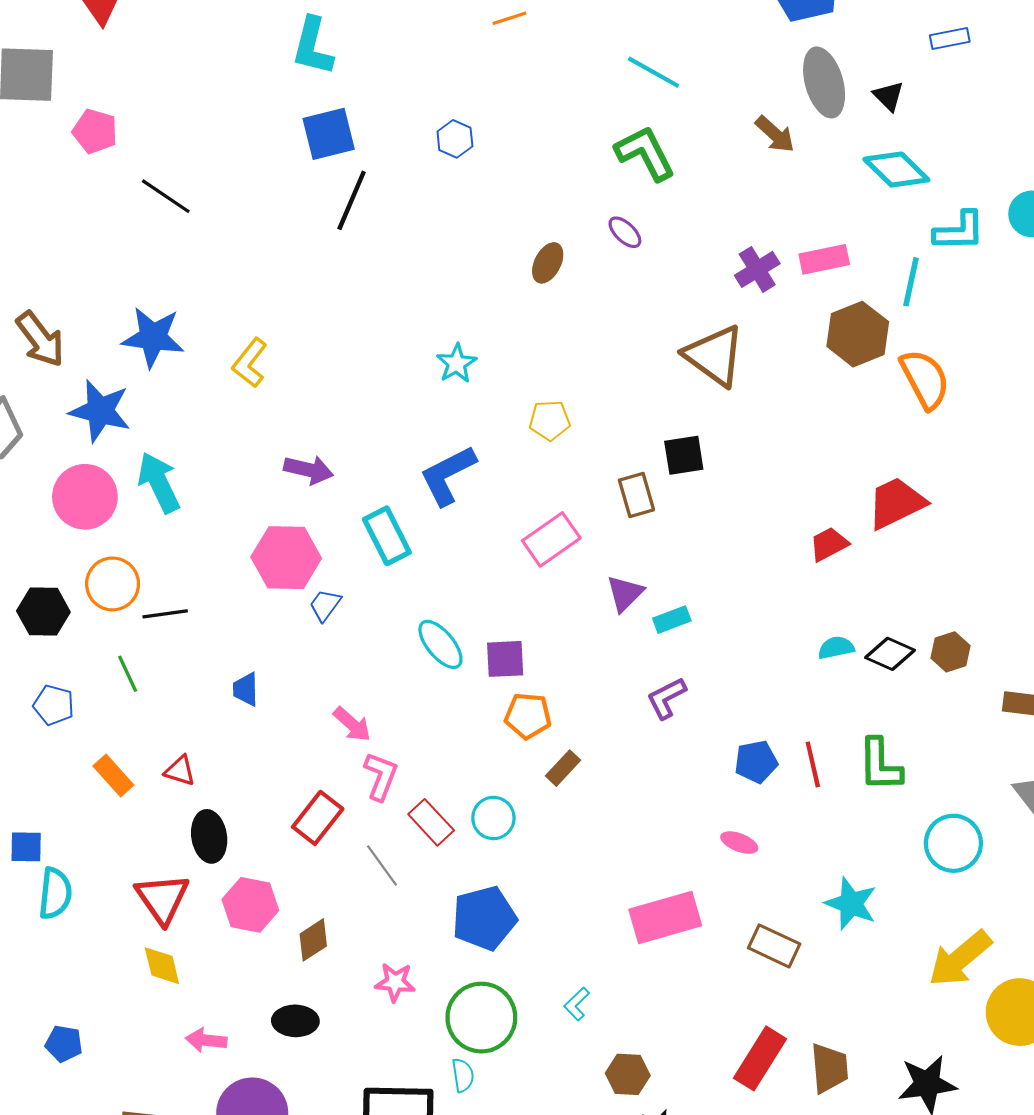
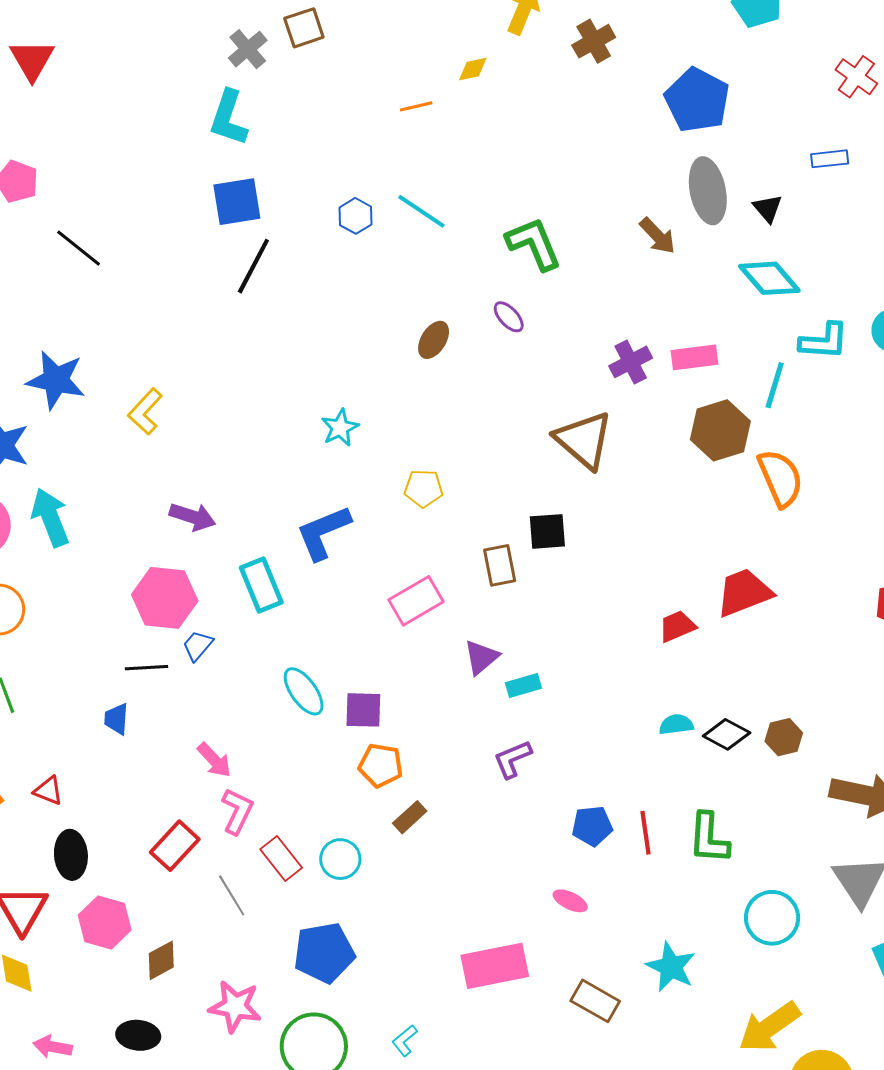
cyan line: (653, 72) -> (421, 211), moved
black line: (165, 614) -> (146, 668), moved
pink star: (395, 982) -> (235, 1006), size x1.4

